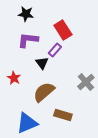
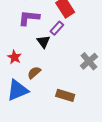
brown semicircle: (44, 92) -> (34, 73), moved, size x0.6
blue triangle: (27, 123) -> (18, 90), moved

